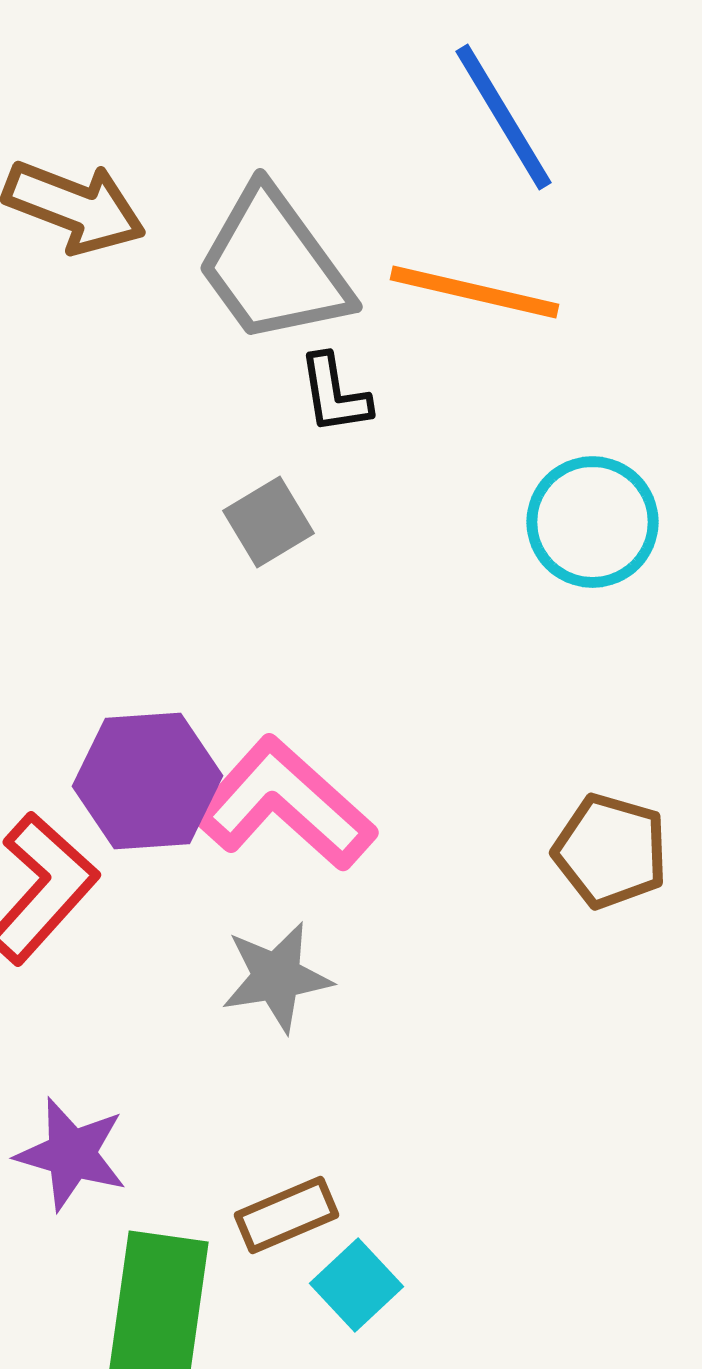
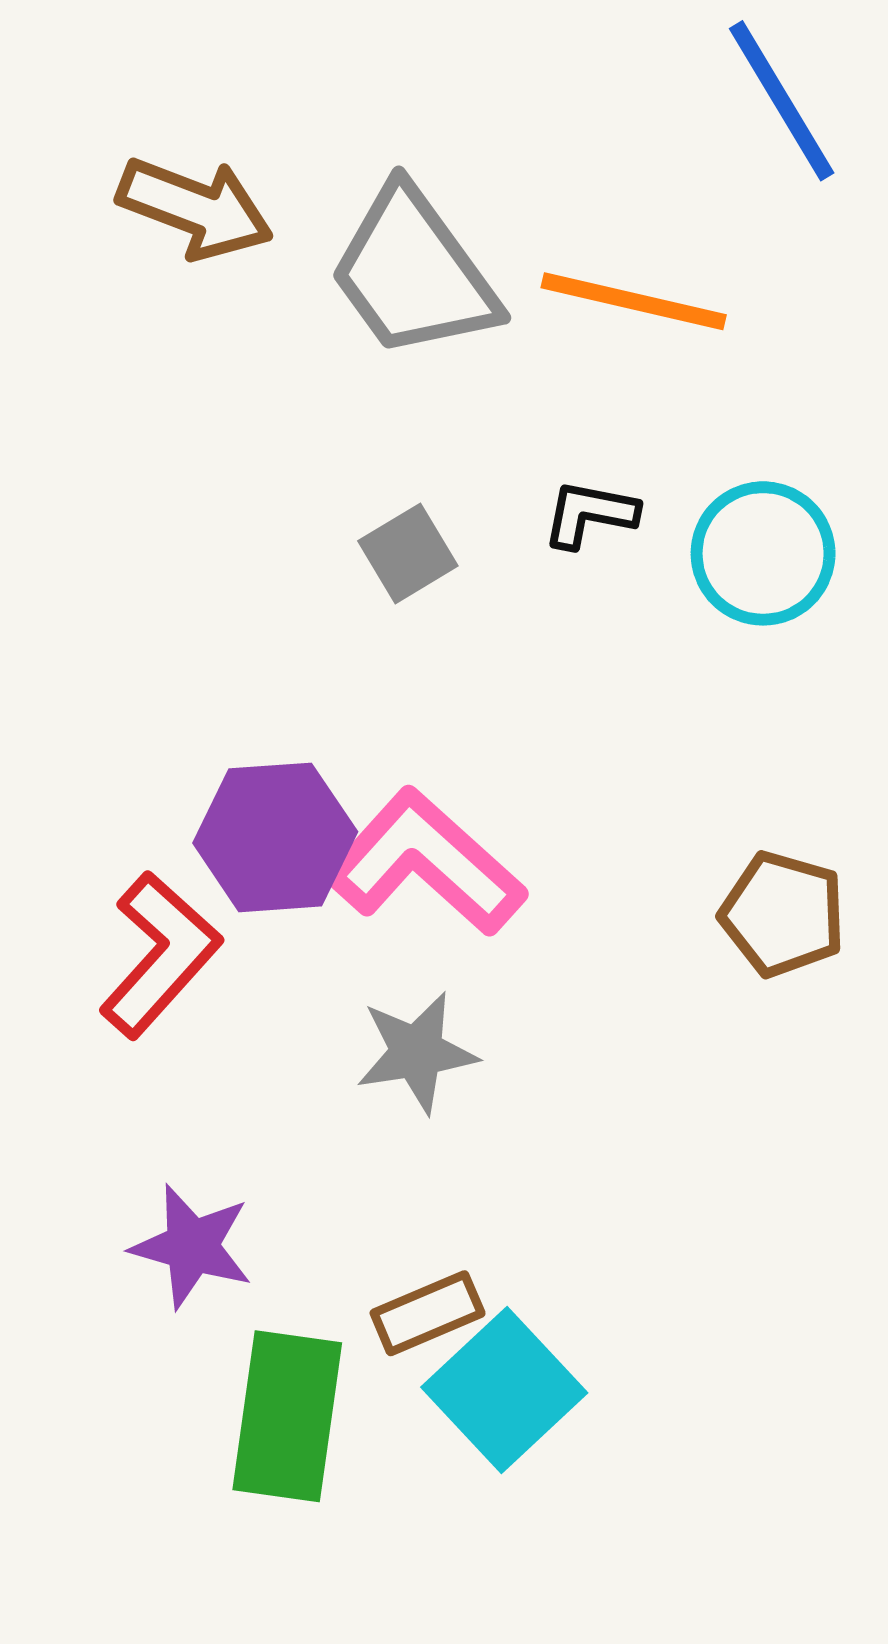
blue line: (504, 117) -> (782, 101), moved
black L-shape: (334, 394) -> (590, 514), moved, turned 110
cyan square: (356, 1285) -> (504, 1390), size x1.6

